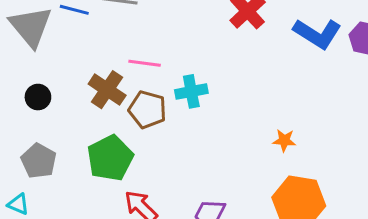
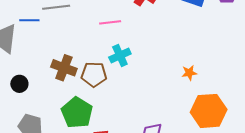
pink line: (145, 63) -> (110, 22), moved

